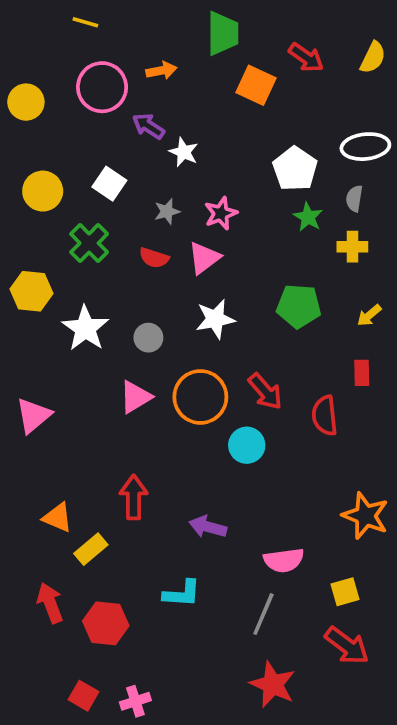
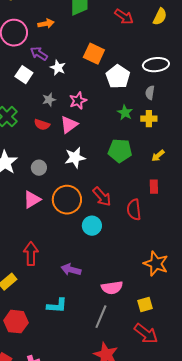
orange square: (256, 85) -> (94, 54), moved
white square: (109, 184) -> (24, 75), moved
green star: (308, 217) -> (125, 113), moved

